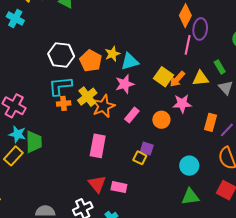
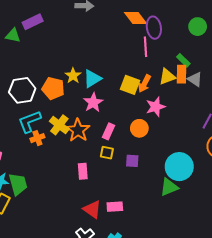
orange diamond: (185, 16) -> (136, 18), turned -50
orange rectangle: (210, 122) -> (182, 74), moved
pink rectangle: (98, 146) -> (83, 171), size x0.7
yellow square: (140, 158) -> (107, 153), moved
cyan circle: (189, 166) -> (179, 167), size x1.4
green triangle: (190, 197) -> (169, 187), moved

